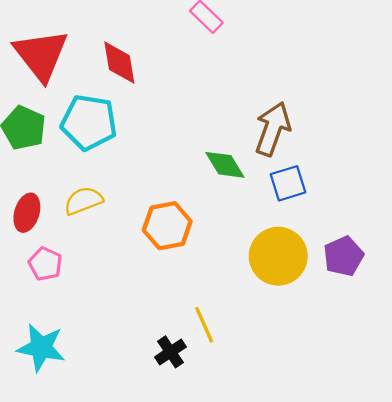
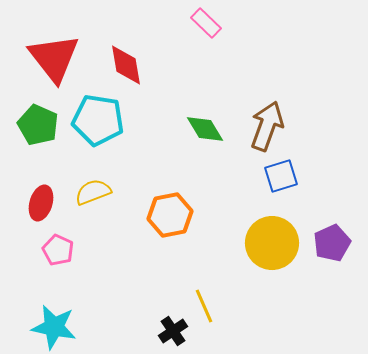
green diamond: (225, 165) -> (205, 129), moved

